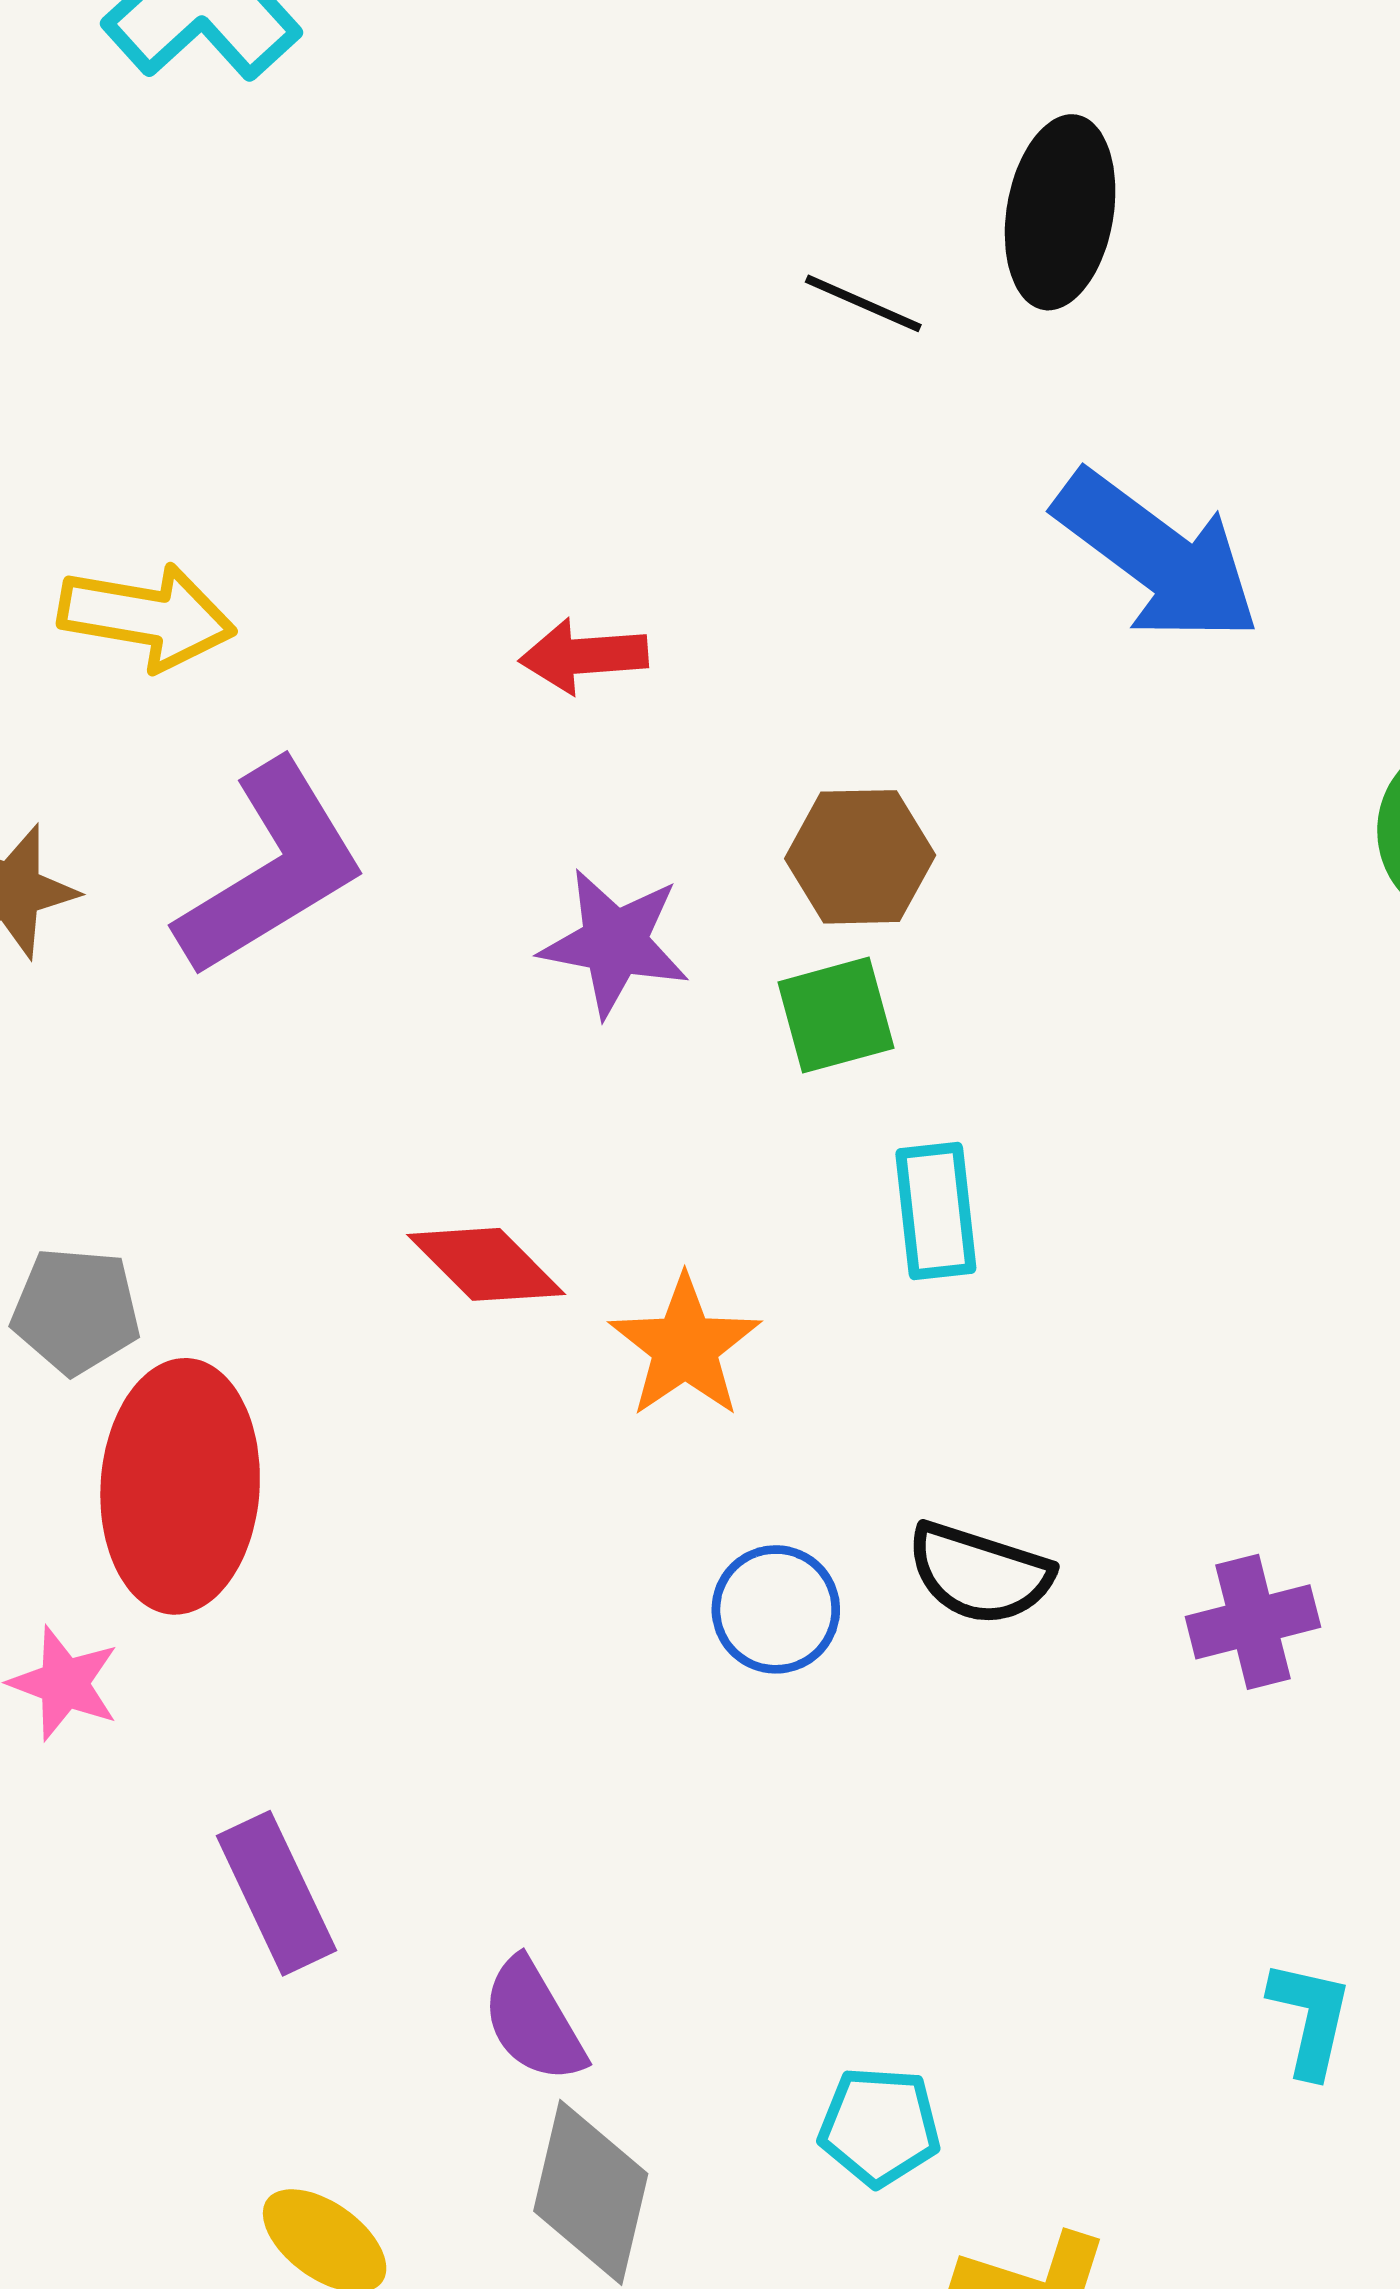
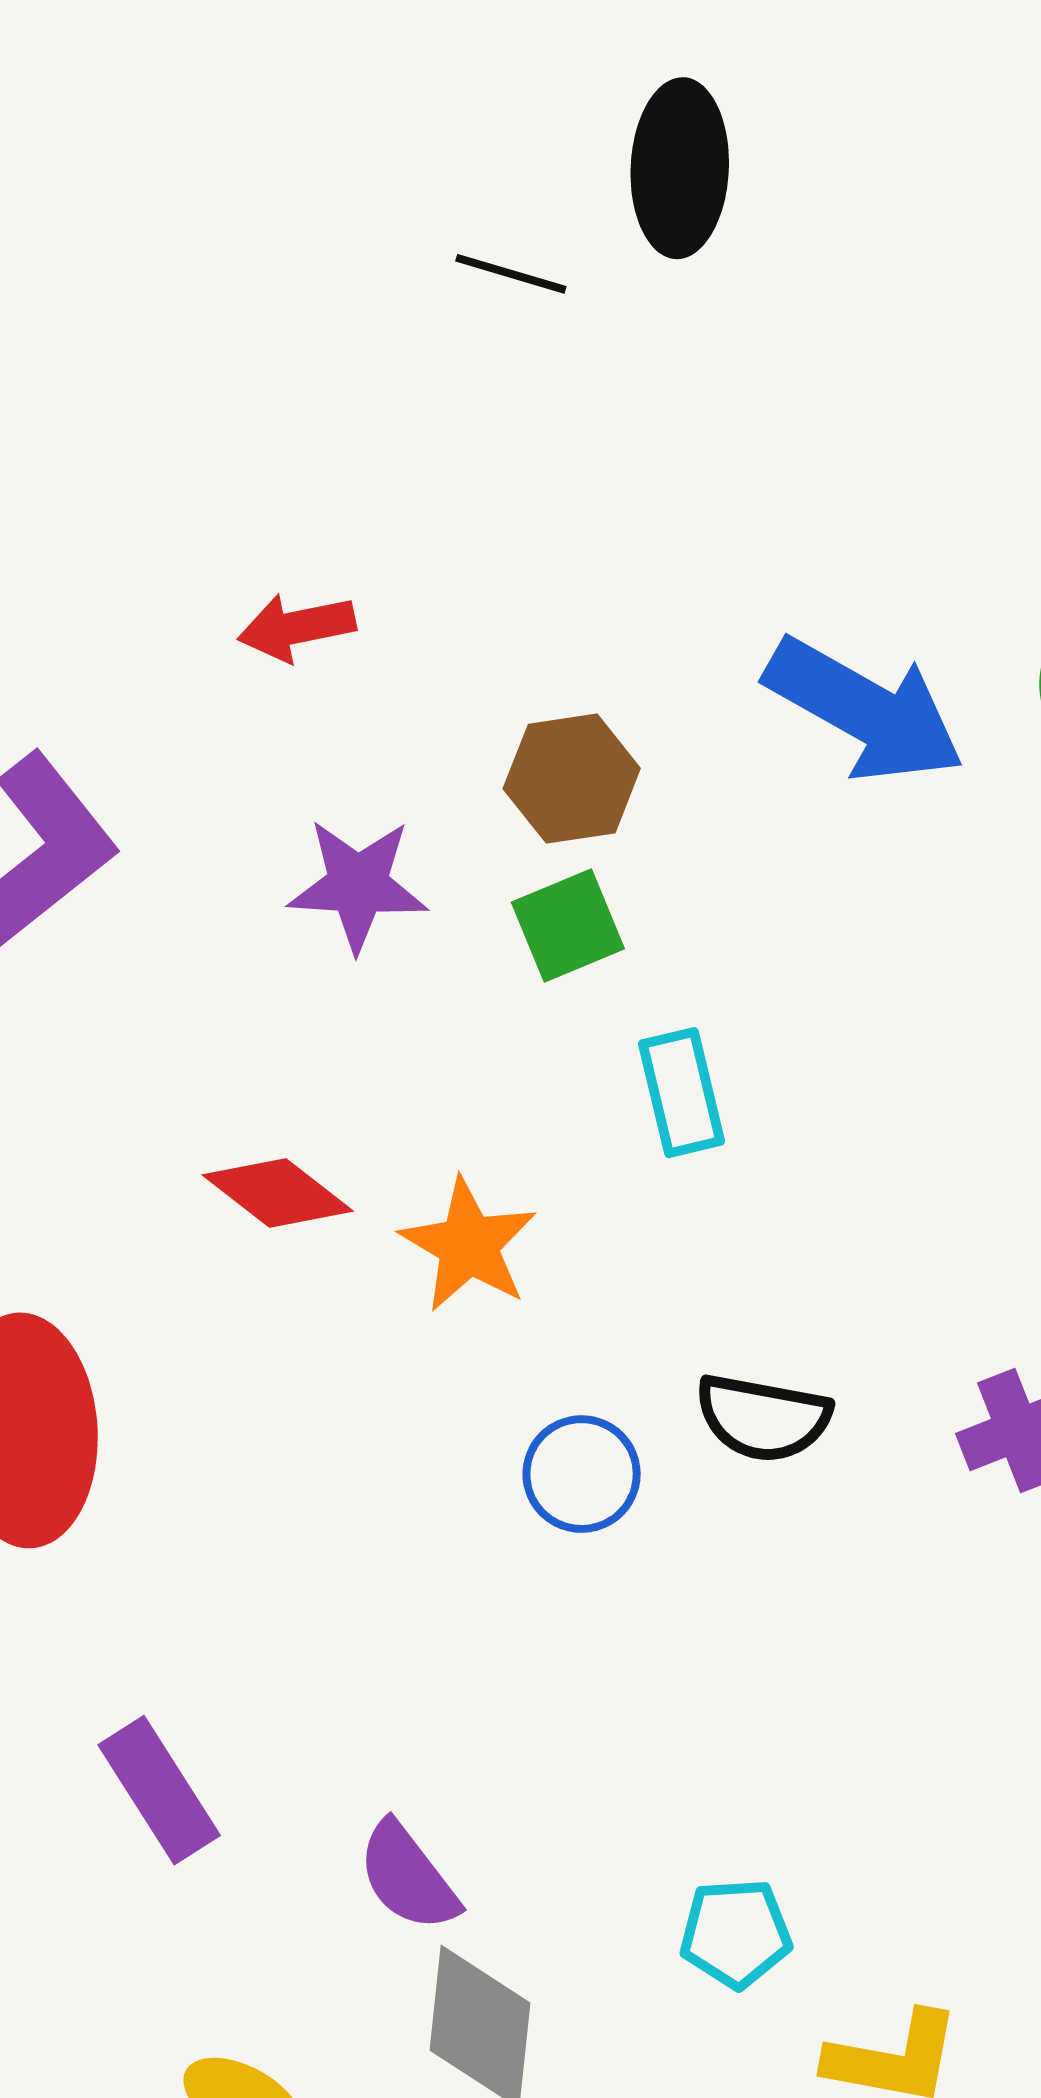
blue arrow: (1157, 556) -> (865, 710), moved

